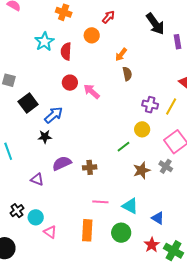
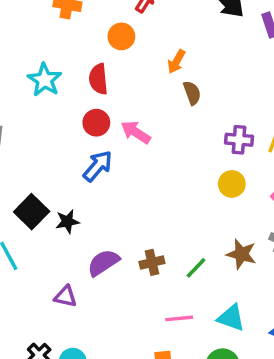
cyan star: (44, 42) -> (45, 80), moved
red semicircle: (66, 51) -> (98, 79), moved
black square: (28, 103) -> (32, 212), moved
blue arrow: (54, 115) -> (98, 166), moved
green line: (123, 147) -> (196, 268), moved
brown star: (142, 170) -> (241, 254), turned -30

